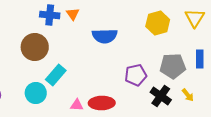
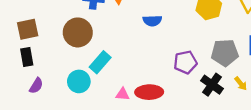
blue semicircle: (105, 36) -> (152, 21), size x0.7

